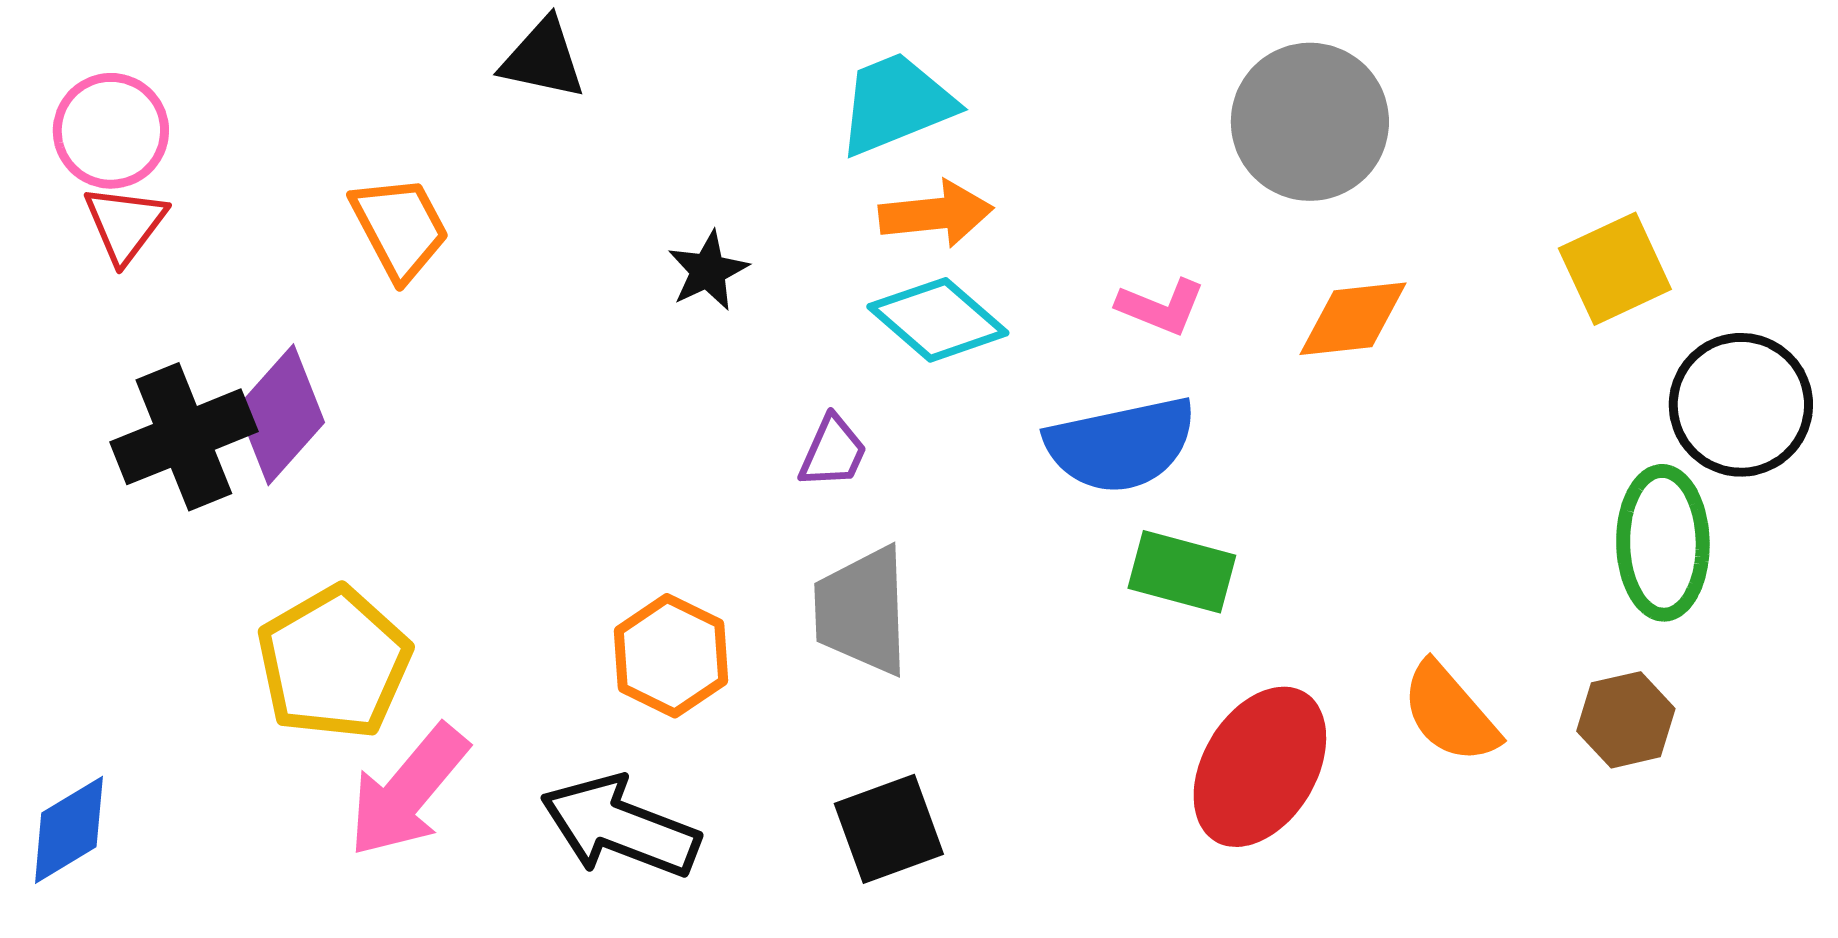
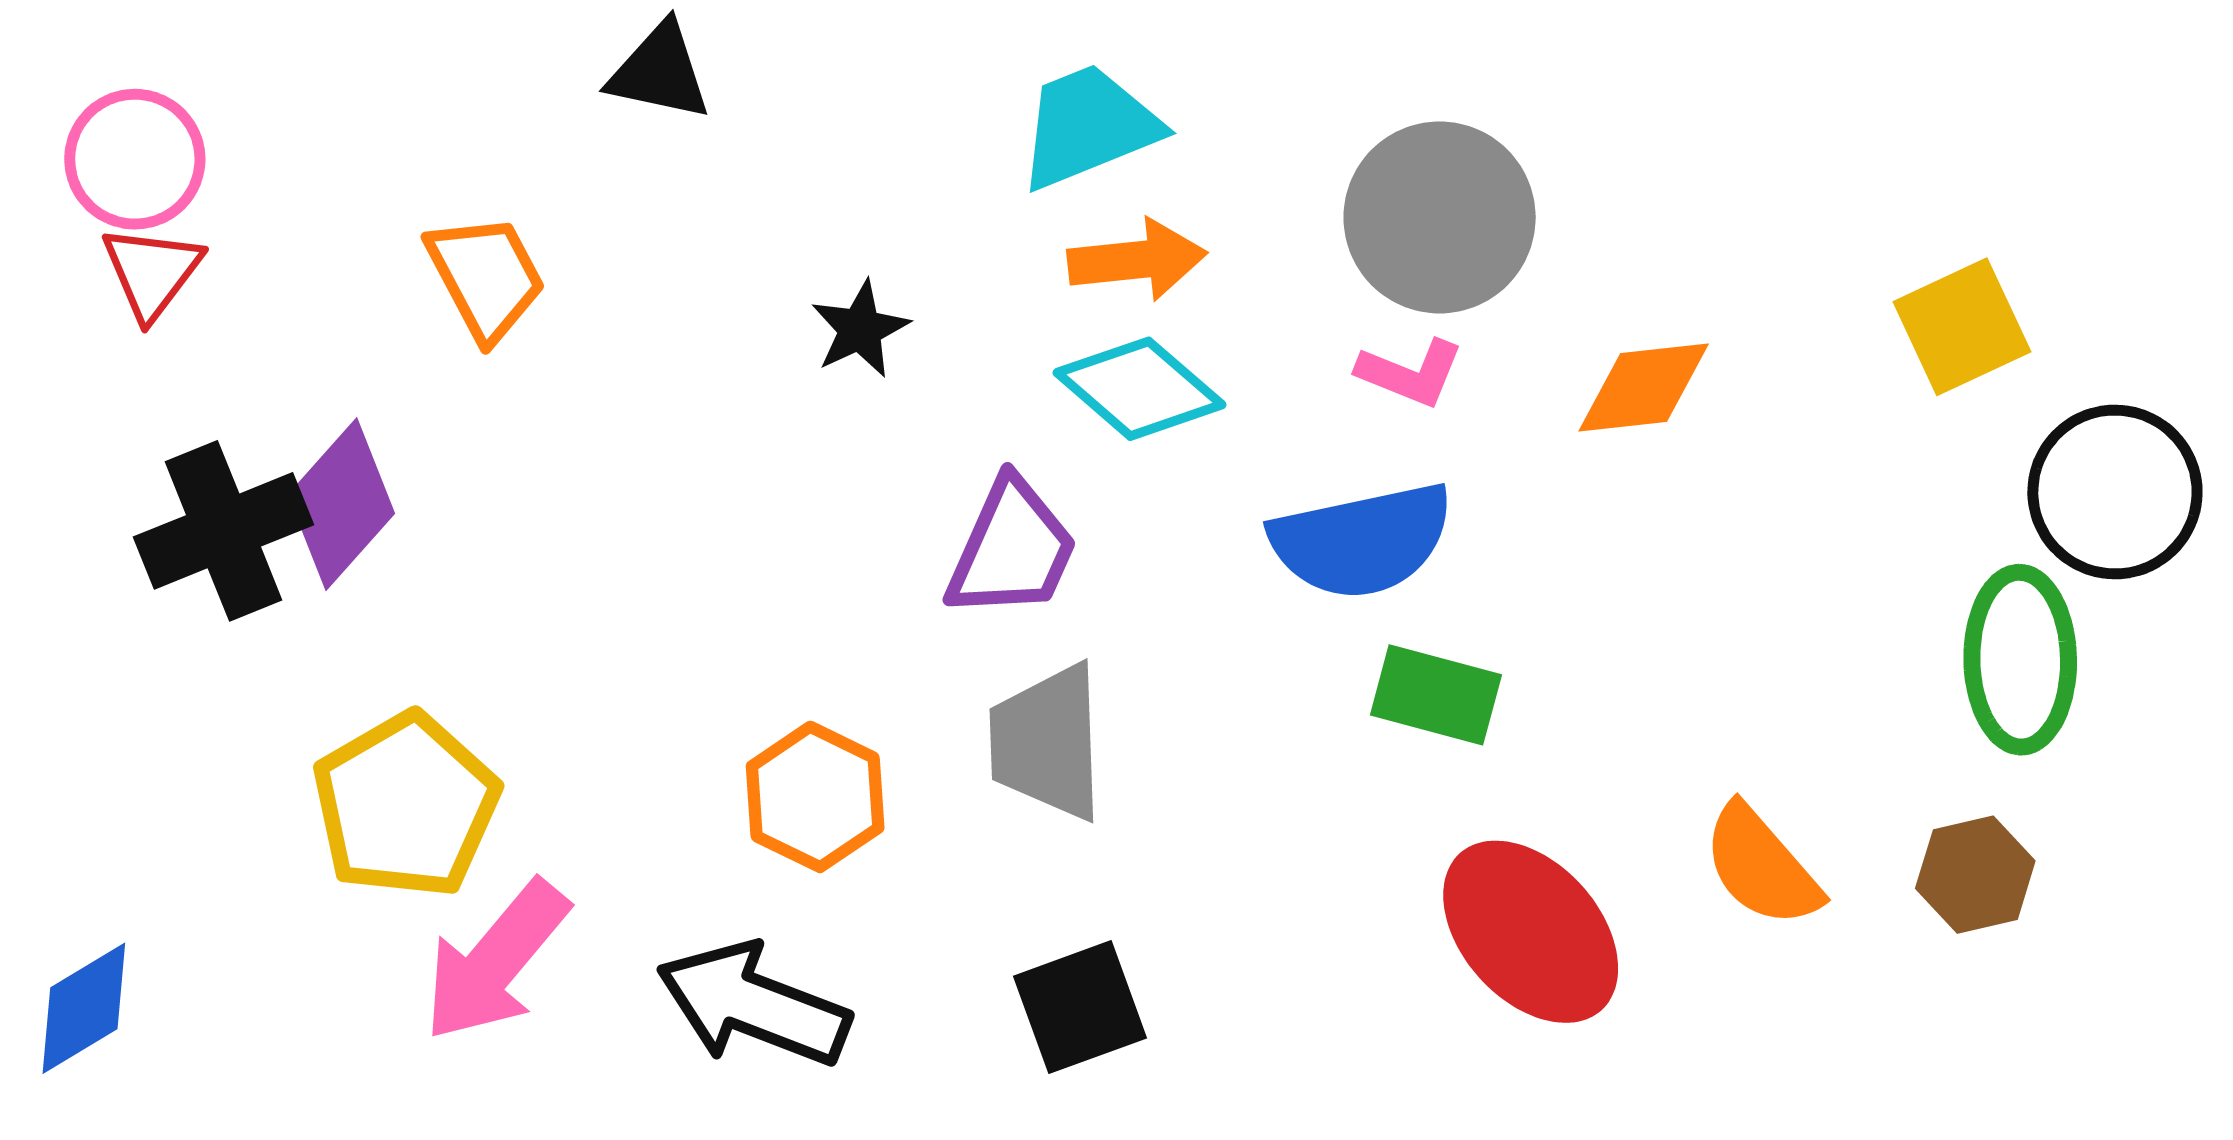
gray circle: (1310, 122) -> (1440, 217), moved
purple trapezoid: (833, 452) -> (1012, 549), size x1.6
red ellipse: (1260, 767) -> (1531, 932), turned -73

